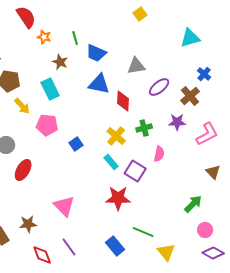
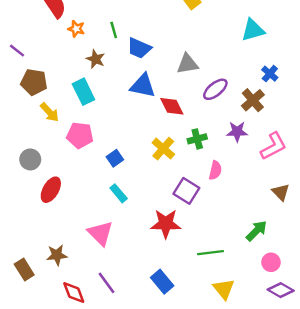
red diamond: (123, 101) -> (172, 106), turned -30
cyan rectangle: (111, 162) -> (119, 193), moved
green line: (143, 232) -> (211, 253), moved, turned -30

